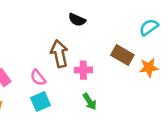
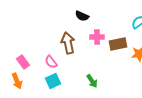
brown rectangle: (122, 55) -> (118, 44), turned -42
pink cross: (83, 70) -> (97, 37), moved

